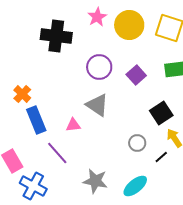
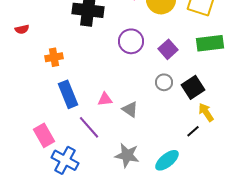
orange cross: (22, 94) -> (54, 57), moved, turned 36
gray triangle: (97, 105) -> (130, 109), moved, size x0.7
gray circle: (137, 143) -> (164, 82), moved

